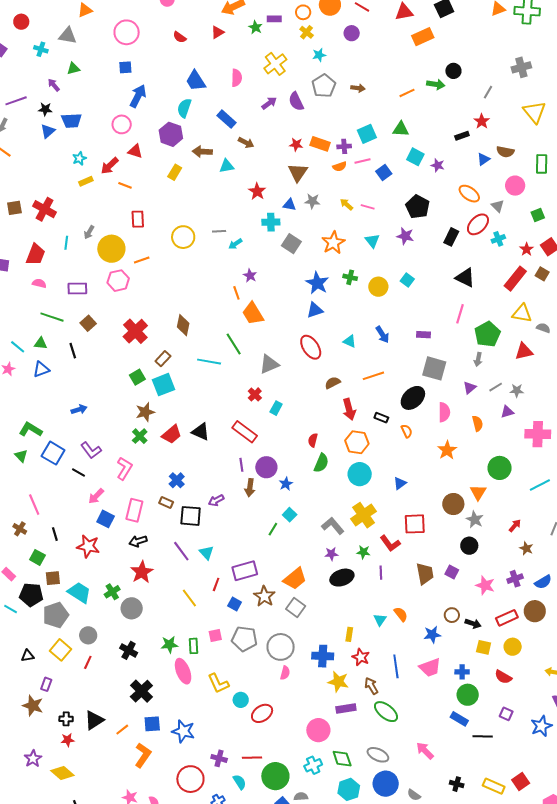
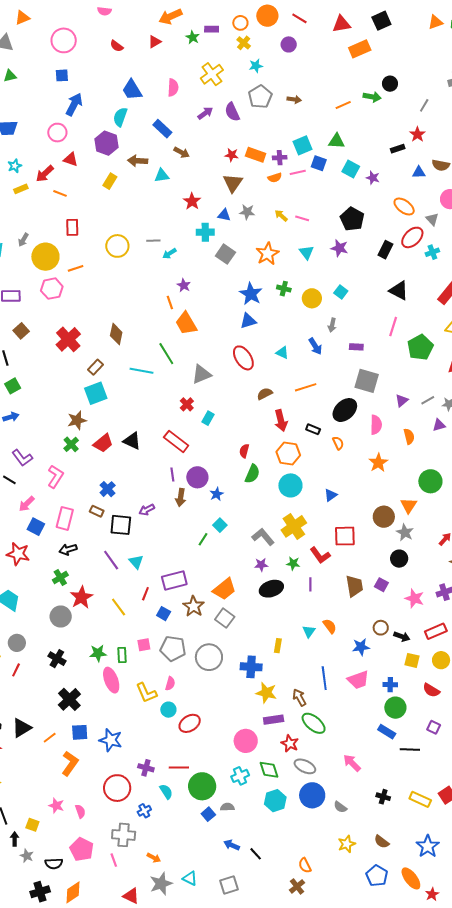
blue triangle: (483, 159) -> (419, 172), turned 32
blue square: (384, 173) -> (319, 163), moved, turned -35
gray arrow: (478, 359) -> (332, 325), moved
green square: (137, 377) -> (13, 386), moved
red star: (142, 572) -> (81, 597), moved
green cross: (112, 592) -> (60, 578), moved
red star: (361, 657) -> (290, 744), moved
pink semicircle: (285, 673) -> (170, 684), moved

